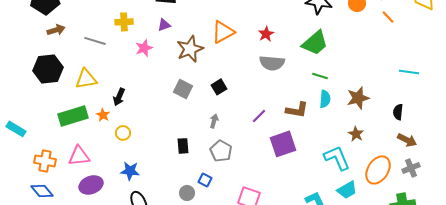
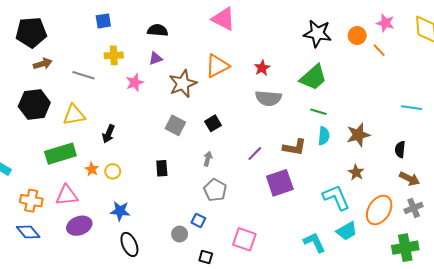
orange line: (388, 17) -> (379, 50), moved
orange star: (103, 115) -> (92, 169), moved
black rectangle: (183, 146) -> (162, 168), moved

